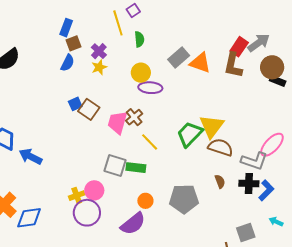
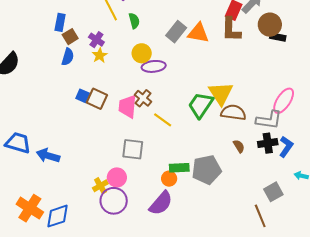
blue square: (75, 104) -> (83, 96), turned -32
green rectangle: (136, 168) -> (179, 168), moved

